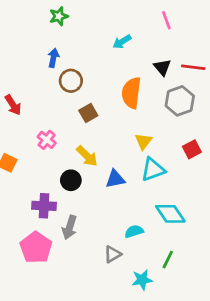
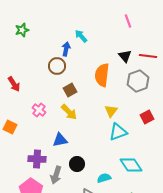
green star: (59, 16) -> (22, 30), moved
cyan arrow: (122, 42) -> (81, 36), moved, turned 80
blue arrow: (53, 58) -> (66, 49), moved
yellow arrow: (87, 156) -> (69, 112), moved
blue triangle: (115, 179) -> (60, 140), moved
black circle: (71, 180) -> (77, 164), moved

